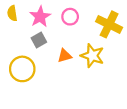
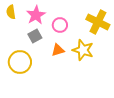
pink circle: (70, 17) -> (60, 25), moved

